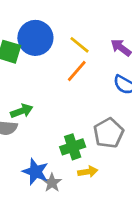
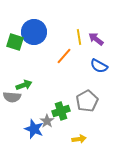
yellow line: (80, 45) -> (79, 37), moved, turned 42
yellow arrow: (88, 172) -> (79, 139), moved
gray star: (52, 183) -> (47, 121), moved

